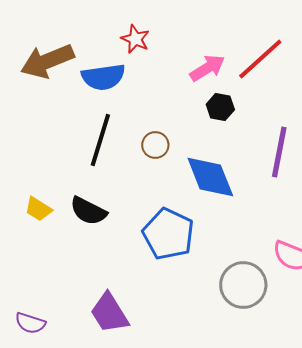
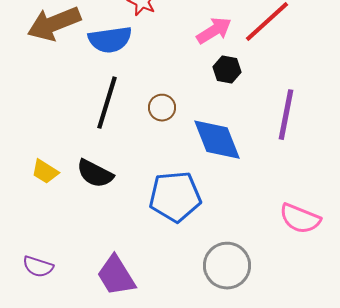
blue pentagon: (168, 234) -> (175, 197), turned -30
gray circle: (243, 285) -> (227, 266), moved
purple semicircle: (30, 323) -> (38, 267), moved

